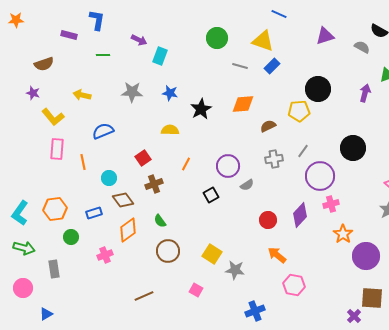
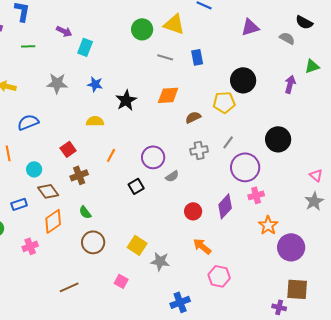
yellow triangle: (263, 41) -> (174, 24), moved
blue rectangle: (272, 66) -> (197, 57), turned -56
purple cross: (354, 316) -> (279, 307), turned -32

